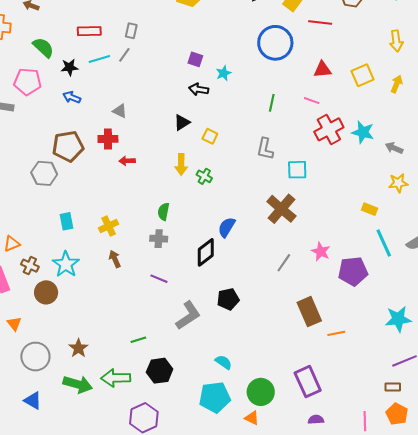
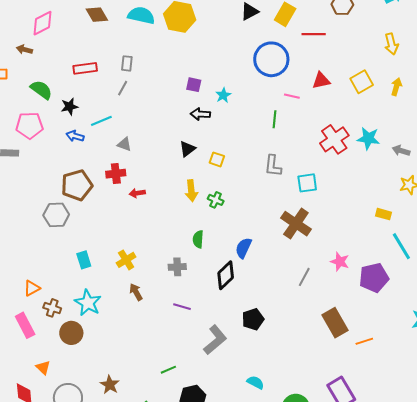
cyan line: (99, 59) -> (101, 121), moved
pink line: (312, 101) -> (292, 96), moved
green semicircle: (163, 212) -> (198, 239), moved

